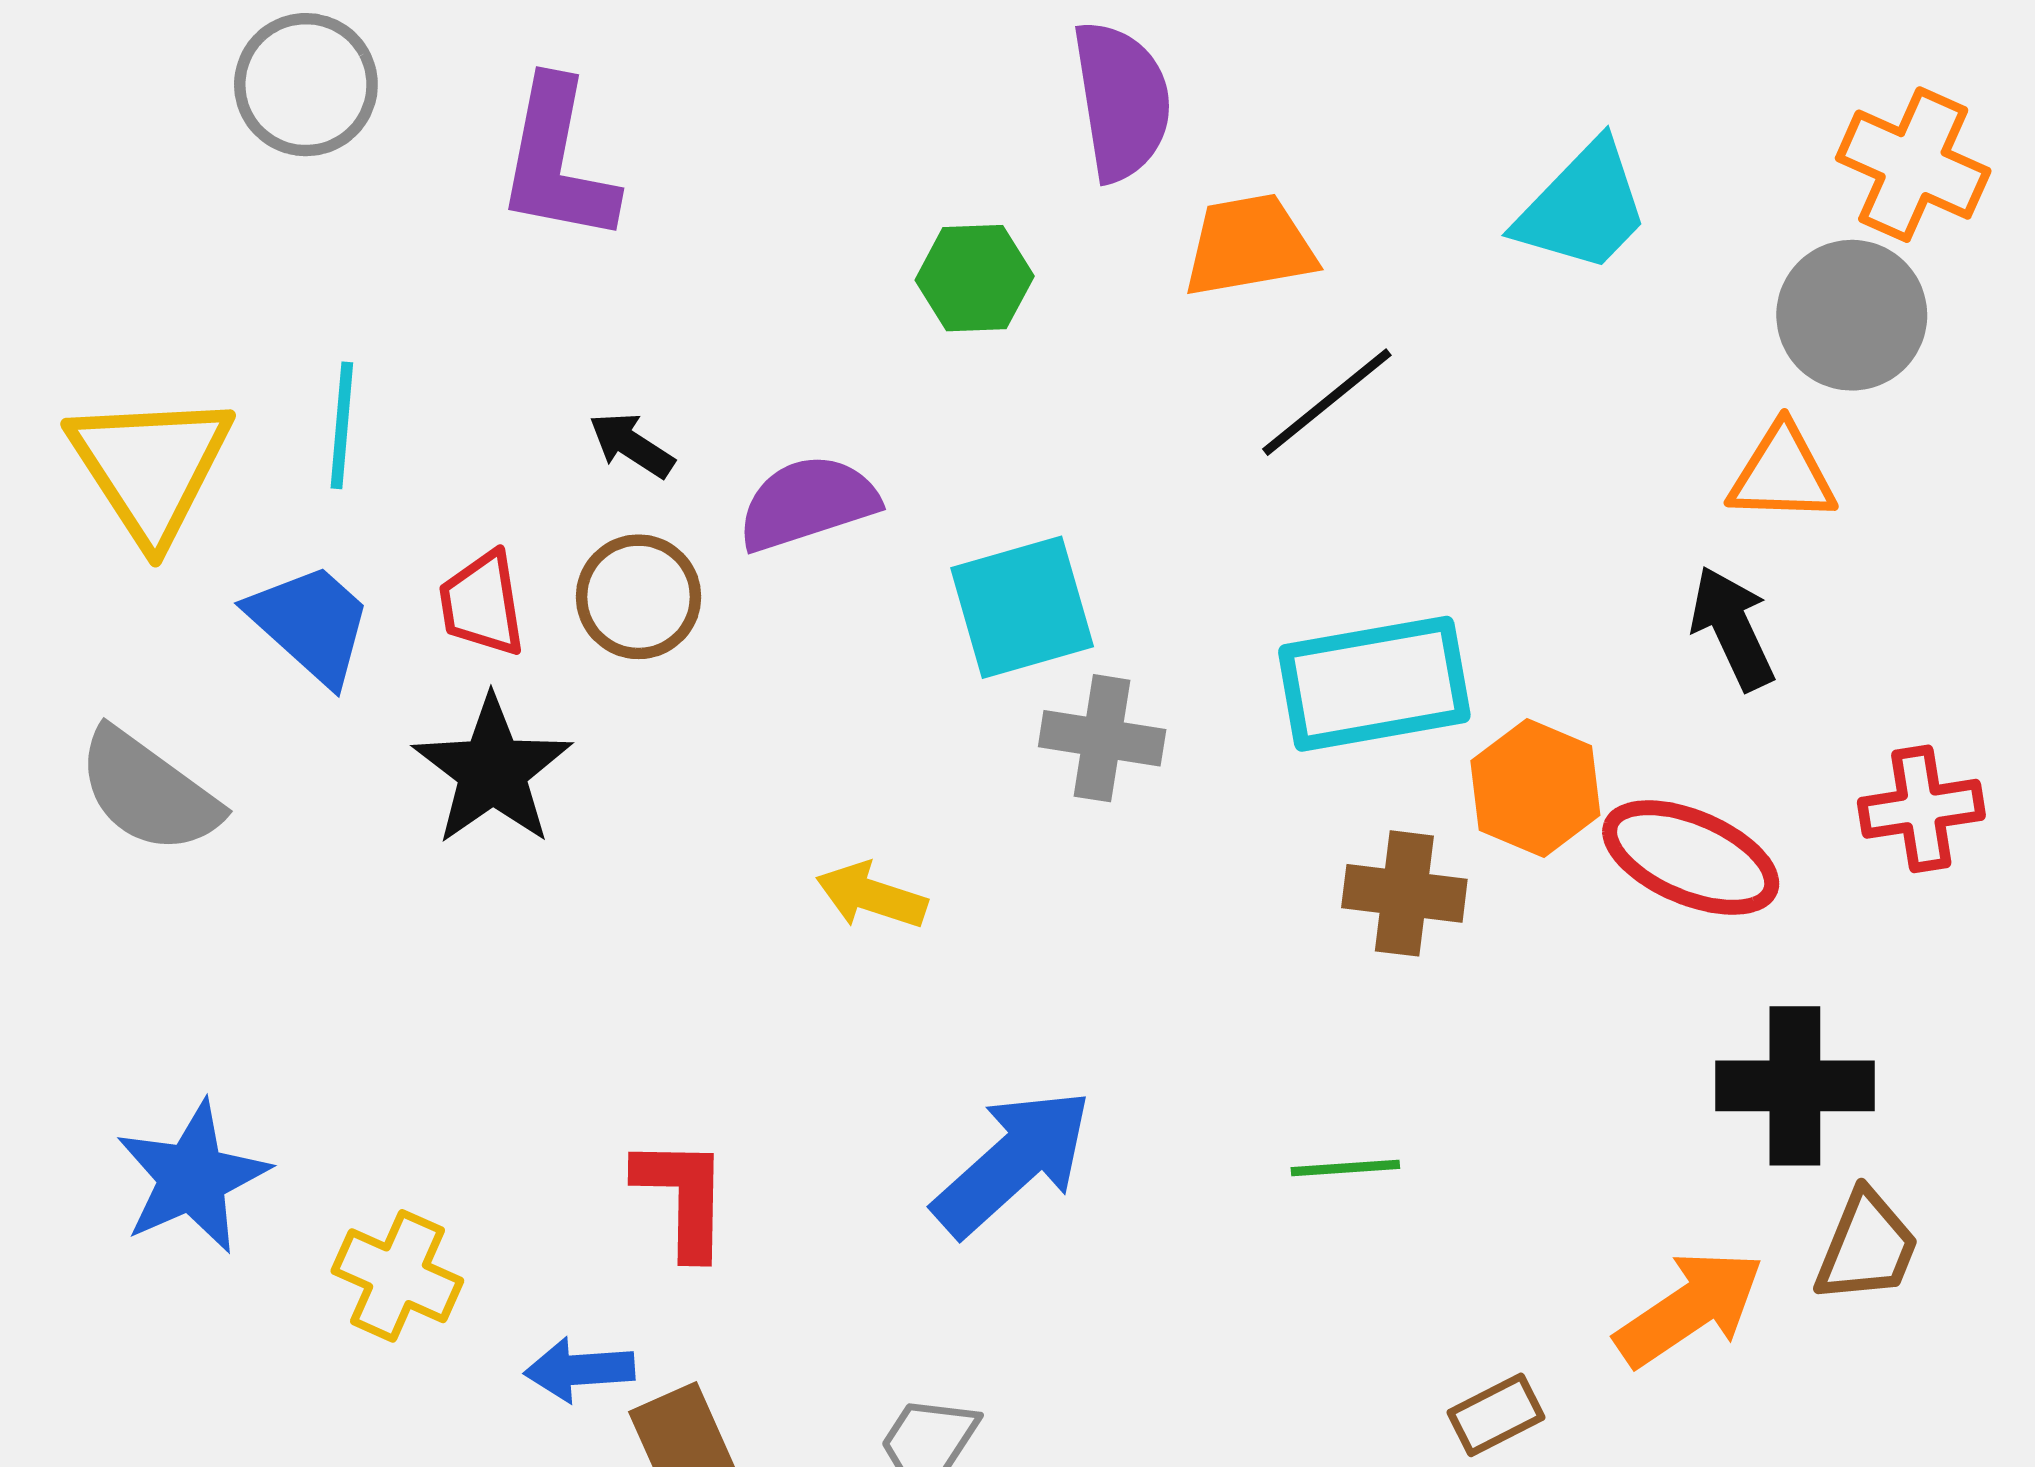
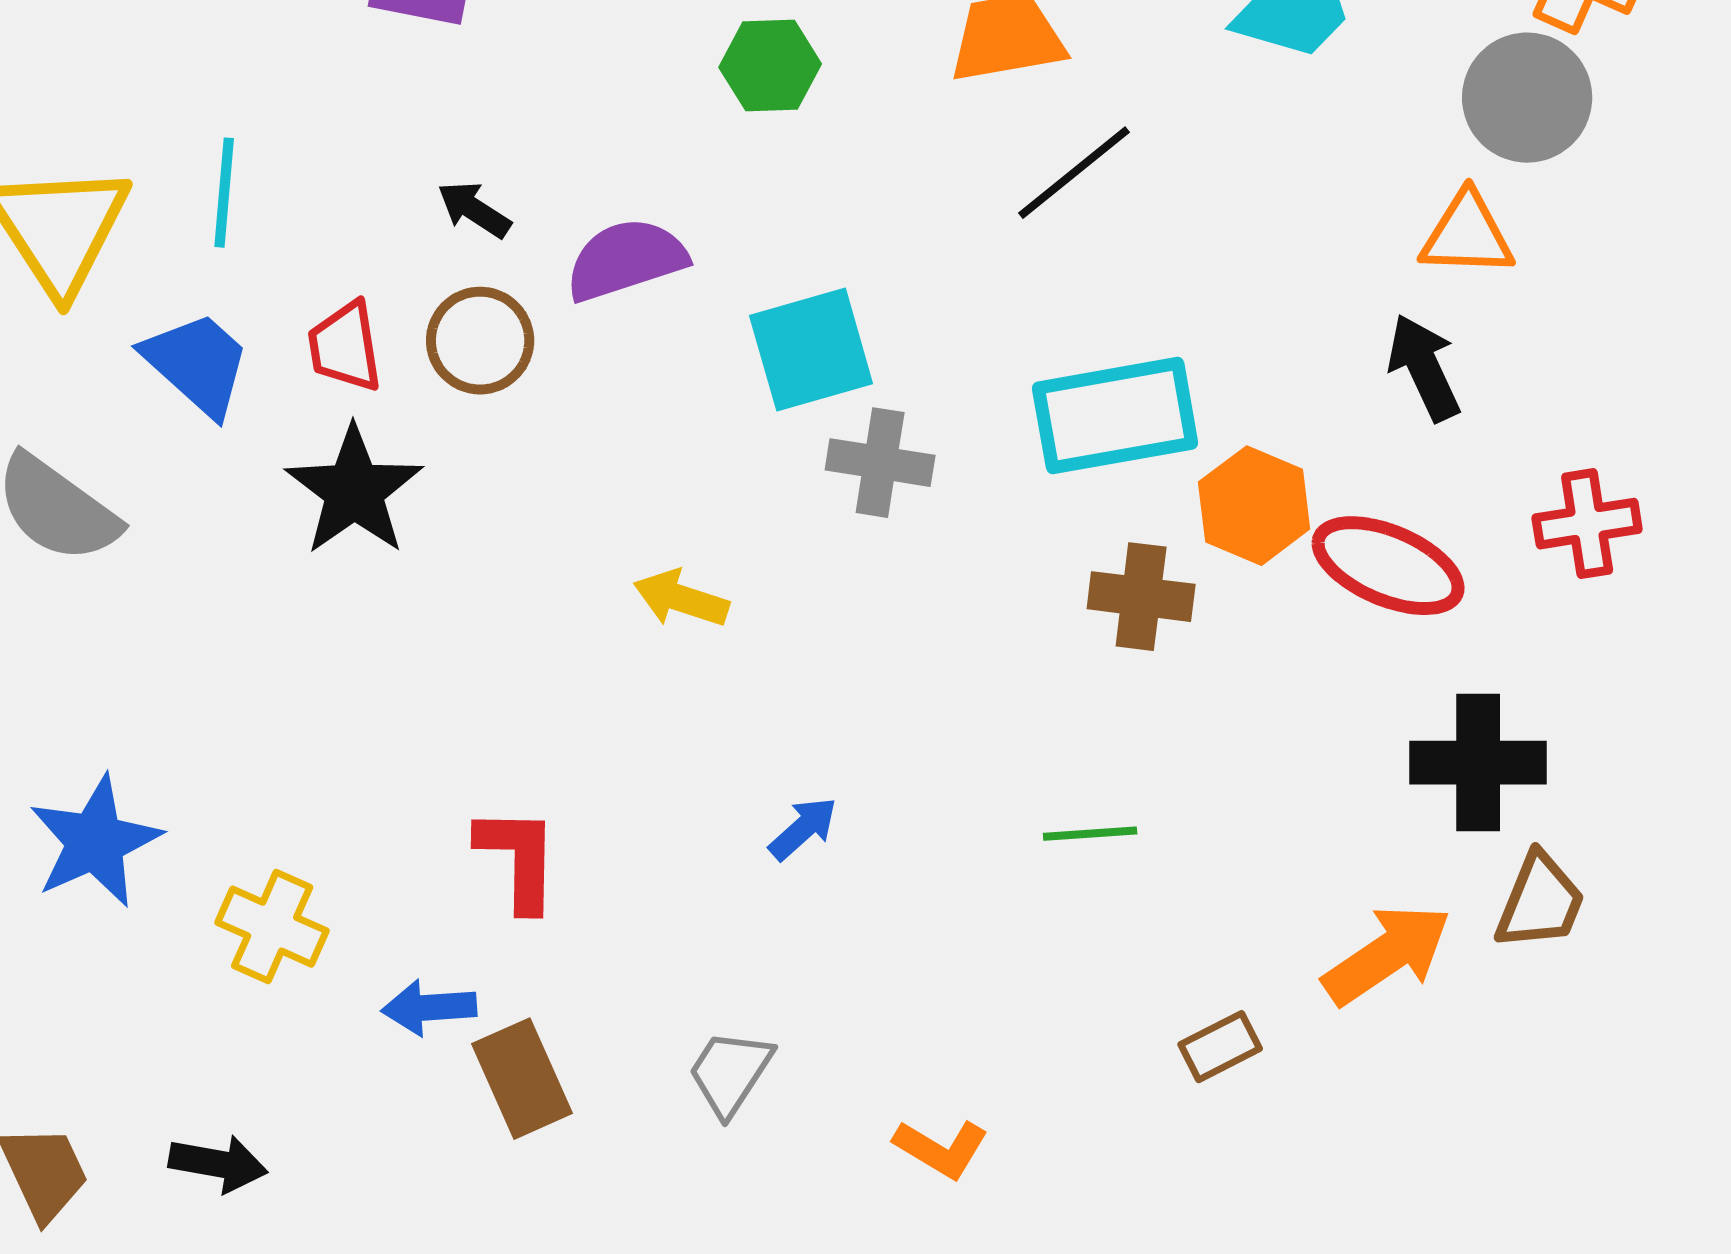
blue arrow: (1013, 1162) -> (803, 829), size x0.5

